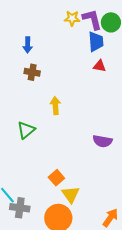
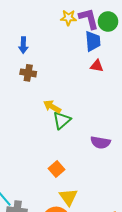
yellow arrow: (55, 106) -> (52, 107), turned -54
green triangle: (26, 130) -> (62, 120), moved
orange square: (56, 178) -> (56, 169), moved

